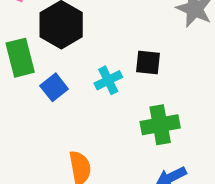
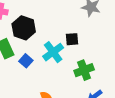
cyan cross: (108, 80) -> (53, 52), size x1.5

